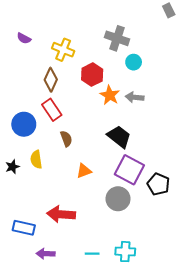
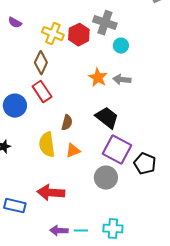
red hexagon: (92, 75) -> (79, 35), moved
brown semicircle: (66, 139) -> (67, 123), moved, turned 35
yellow semicircle: (36, 159) -> (47, 145), moved, size x1.4
purple arrow: (46, 254) -> (59, 231), moved

